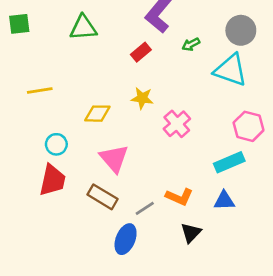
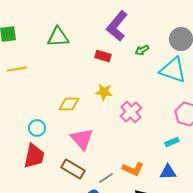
red rectangle: (141, 52) -> (103, 56), turned 56
yellow line: (40, 90) -> (17, 69), moved
cyan rectangle: (229, 162) -> (172, 142), size x0.6

